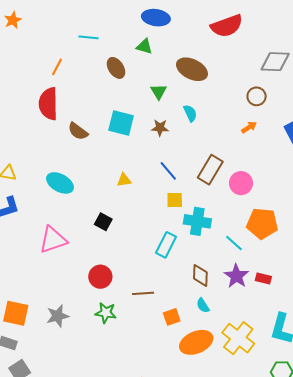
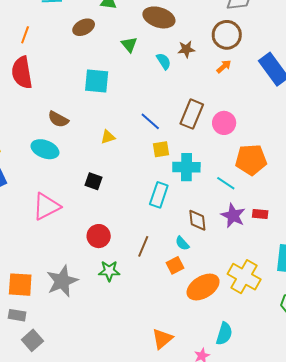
brown ellipse: (116, 68) -> (84, 27), turned -75
brown circle: (257, 96) -> (227, 35), size x1.5
brown star: (160, 128) -> (186, 49), moved
brown semicircle: (78, 131) -> (58, 119), moved
brown line: (143, 293) -> (143, 246), turned -55
cyan semicircle: (203, 305) -> (182, 243), moved
gray star: (58, 316) -> (62, 281), size x1.4

